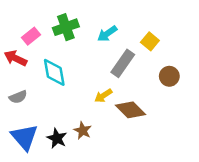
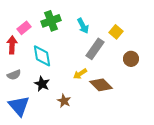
cyan arrow: (107, 34) -> (83, 26), turned -84
red arrow: (15, 58) -> (12, 45), turned 66
black star: (57, 138) -> (42, 84), moved

